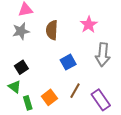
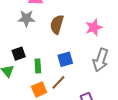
brown line: (75, 91) -> (58, 82), moved
green rectangle: (28, 103) -> (38, 66), moved

